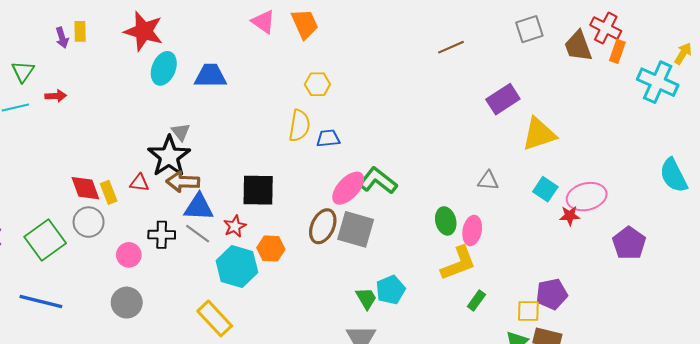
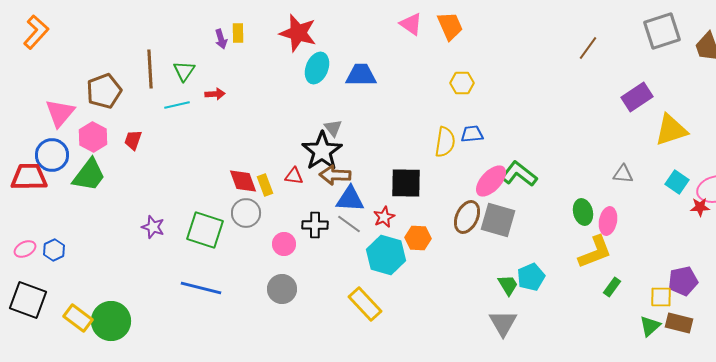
gray square: (529, 29) -> (662, 31), size x1.4
brown line: (451, 47) -> (588, 48), turned -30
yellow semicircle: (299, 126) -> (445, 142), moved
green square: (45, 240) -> (205, 230), turned -36

